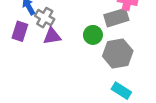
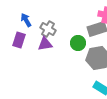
gray cross: (45, 18) -> (48, 29), moved

